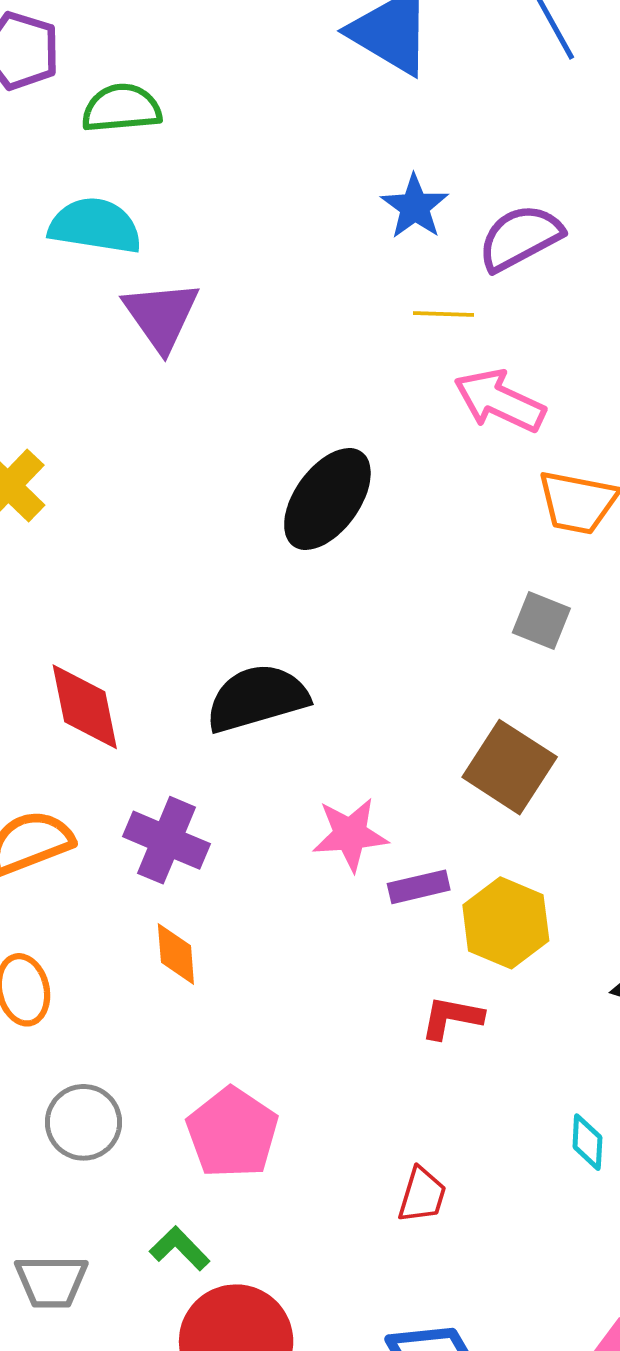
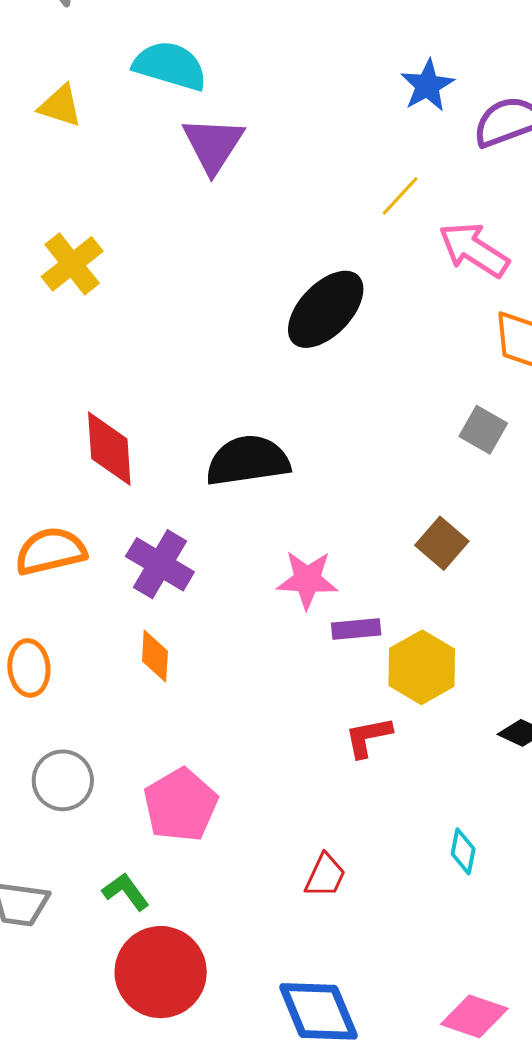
yellow line: (444, 314) -> (400, 196), moved, turned -57
brown square: (510, 767) -> (442, 543), size x0.7
red L-shape: (452, 1018) -> (368, 737), turned -30

